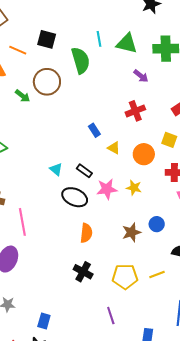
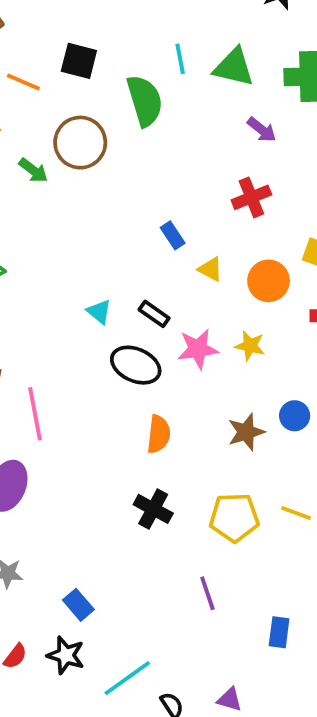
yellow line: (157, 274) -> (296, 513), turned 42
blue rectangle: (44, 321) -> (78, 605), turned -56

